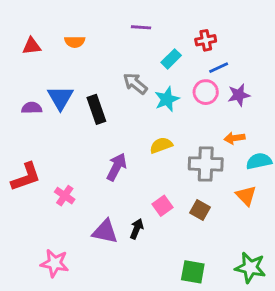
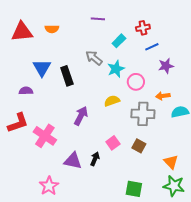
red triangle: (32, 46) -> (22, 32), size x1.6
pink circle: (206, 92) -> (136, 82), moved
purple semicircle: (32, 108) -> (26, 91), moved
pink cross: (65, 196) -> (45, 136), size x1.6
orange triangle: (246, 196) -> (171, 162), moved
pink star: (55, 263) -> (49, 186), moved, turned 30

